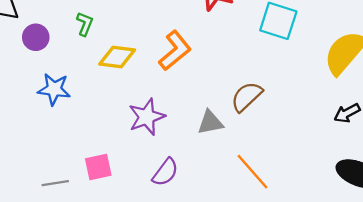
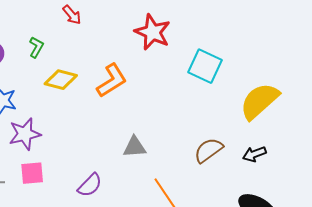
brown semicircle: (247, 97) -> (209, 150), moved
purple star: (147, 117) -> (25, 134), moved

